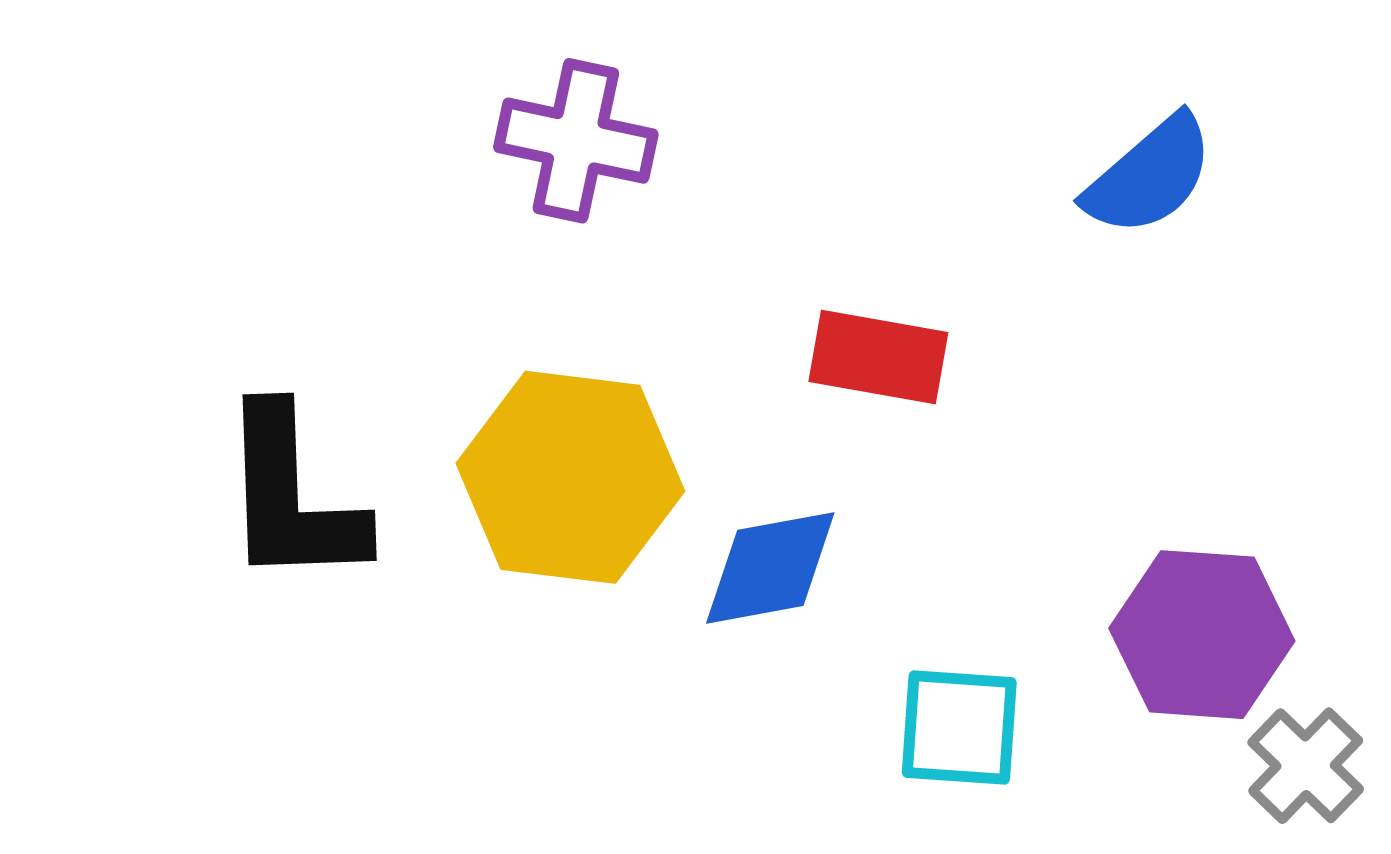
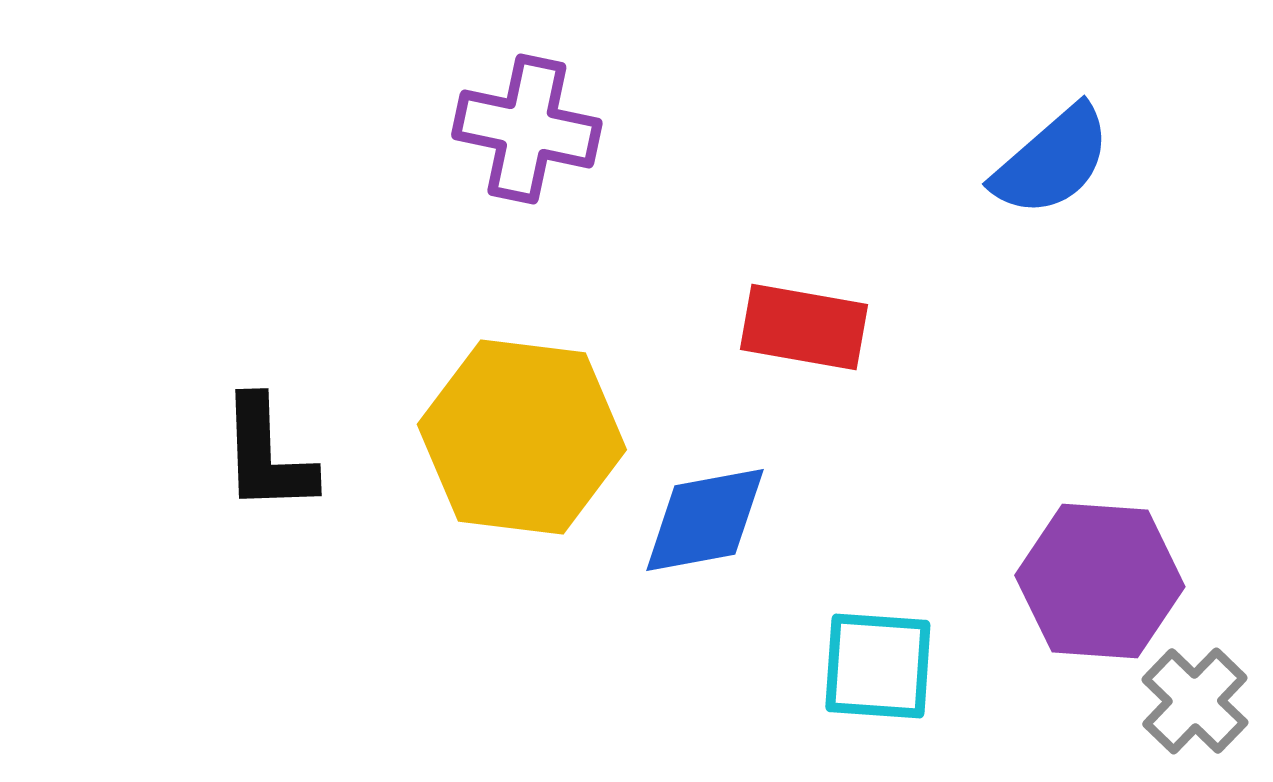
black L-shape: (292, 497) -> (267, 455), size x0.7

